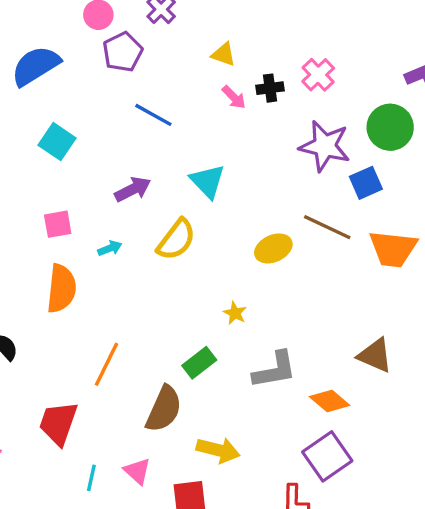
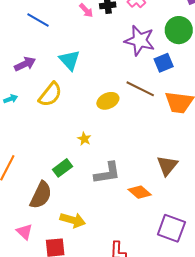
brown triangle: (375, 355) -> (167, 166), turned 45
purple square: (327, 456) -> (171, 228), moved, turned -36

